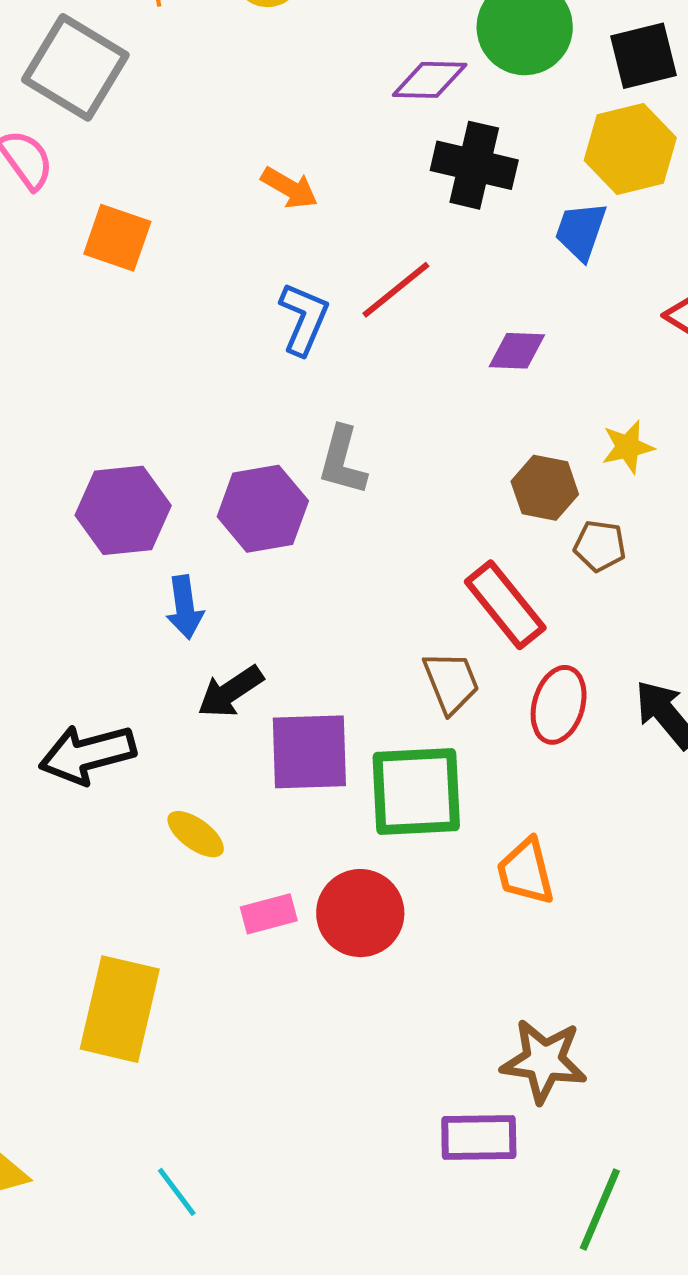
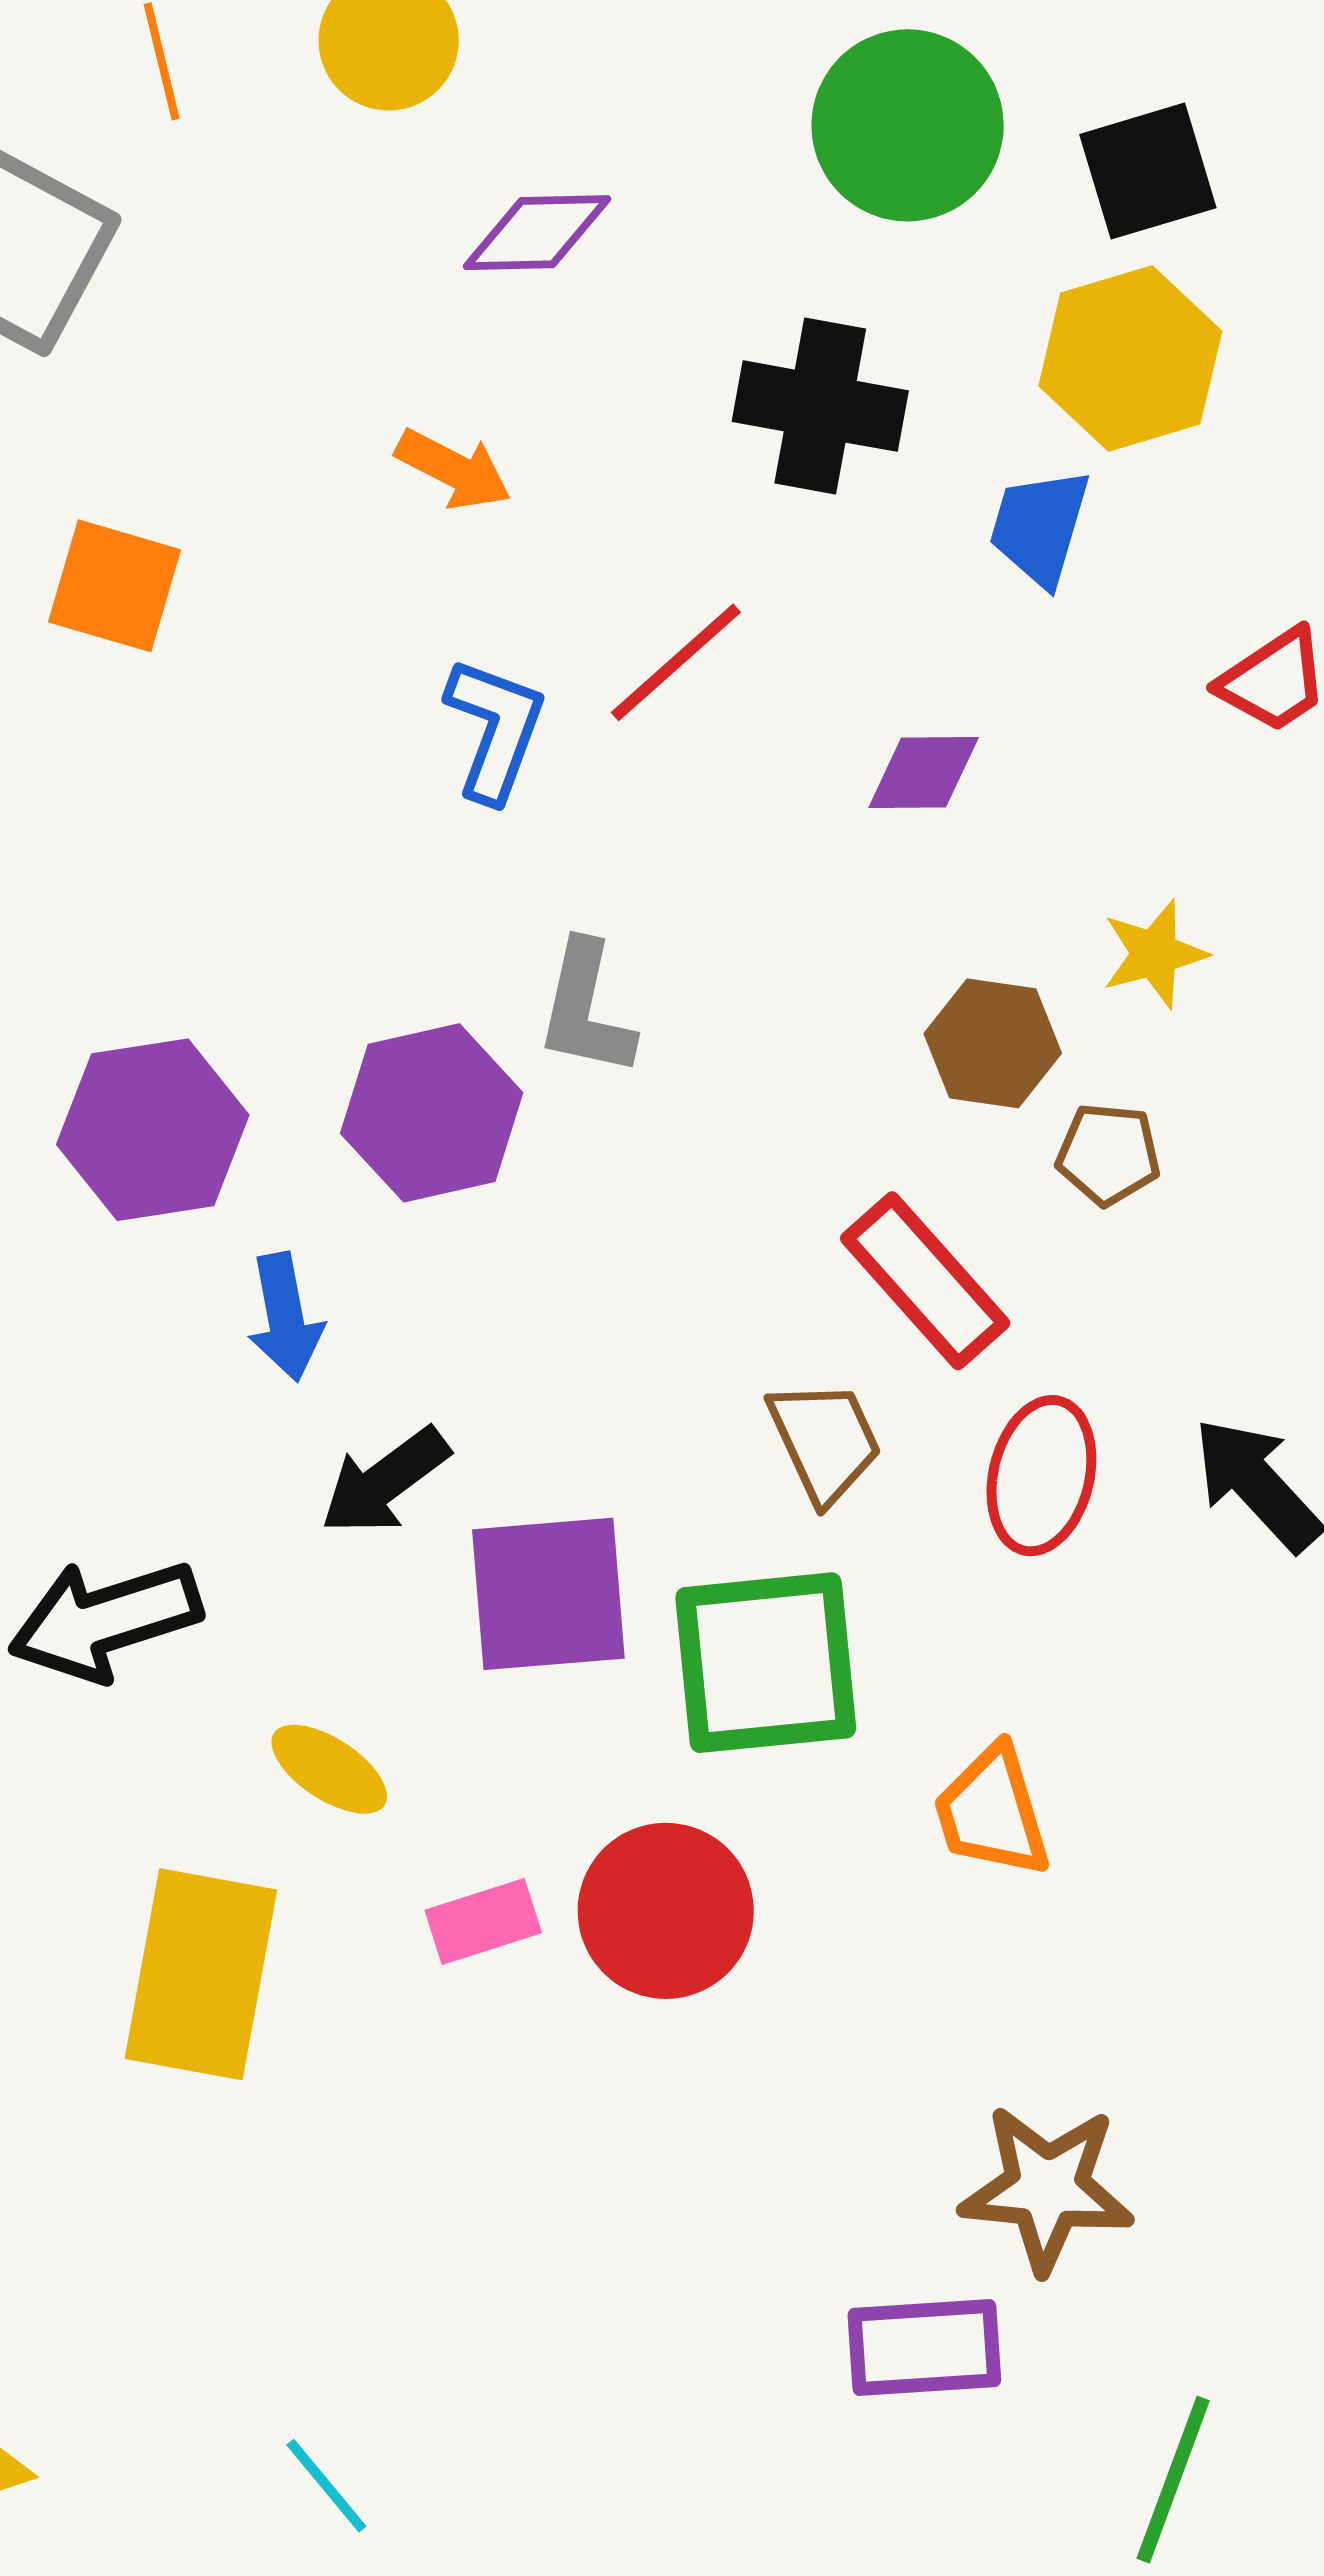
purple diamond: (430, 80) -> (537, 233), moved
yellow rectangle: (120, 1009) -> (201, 1974), moved

